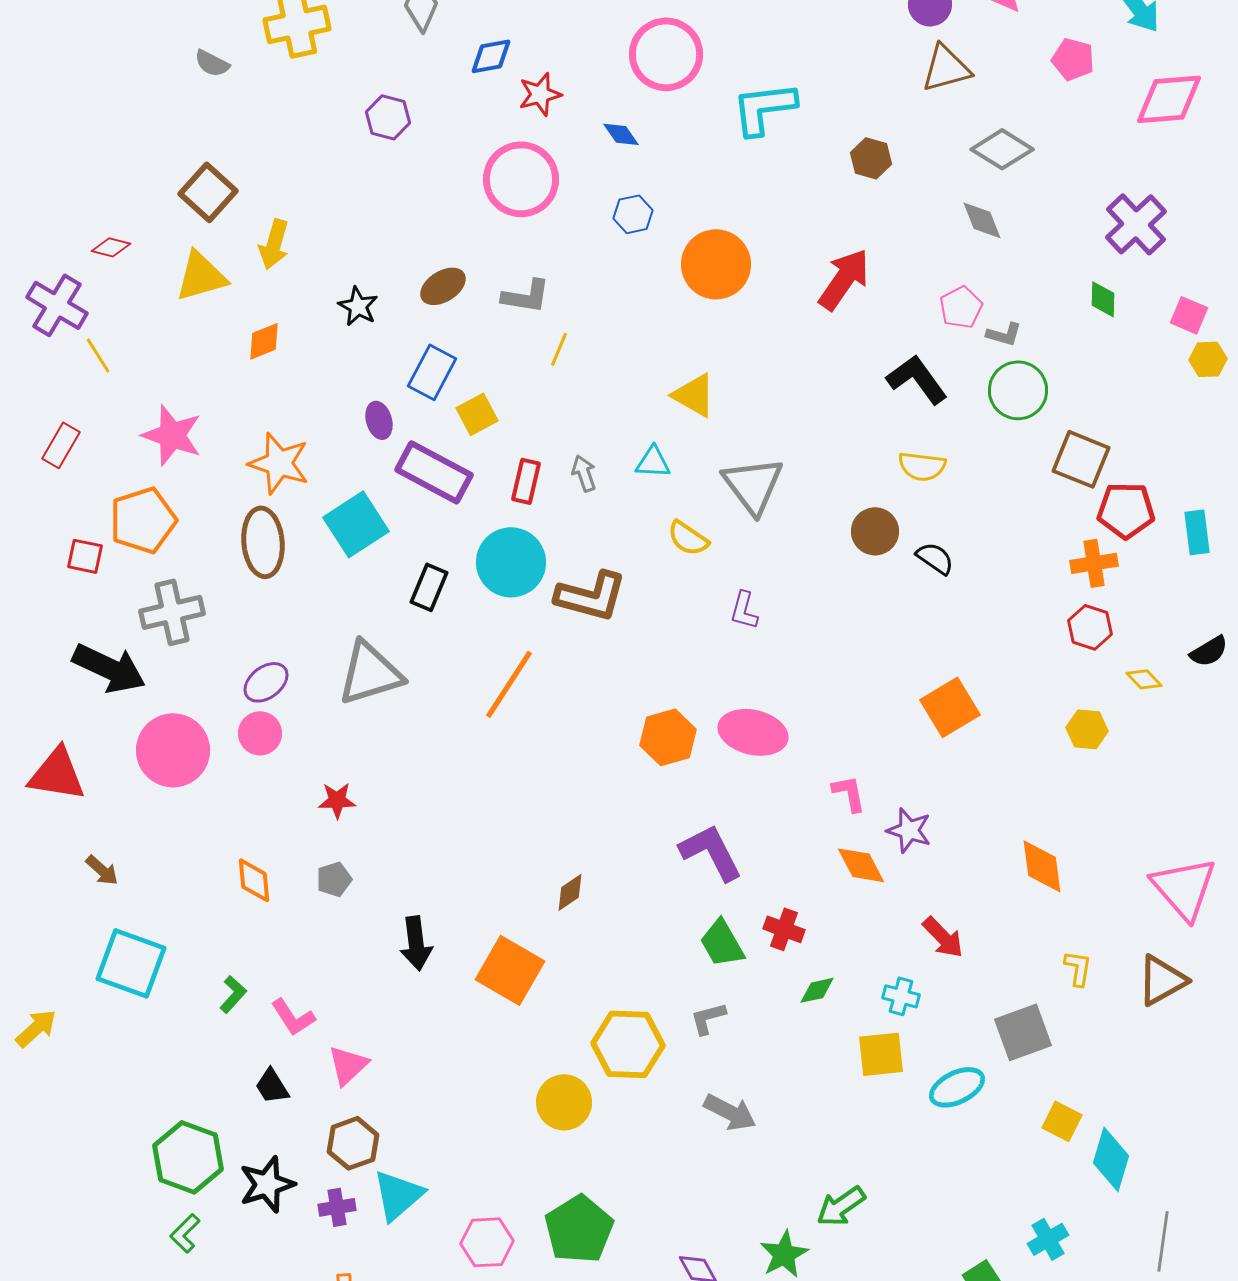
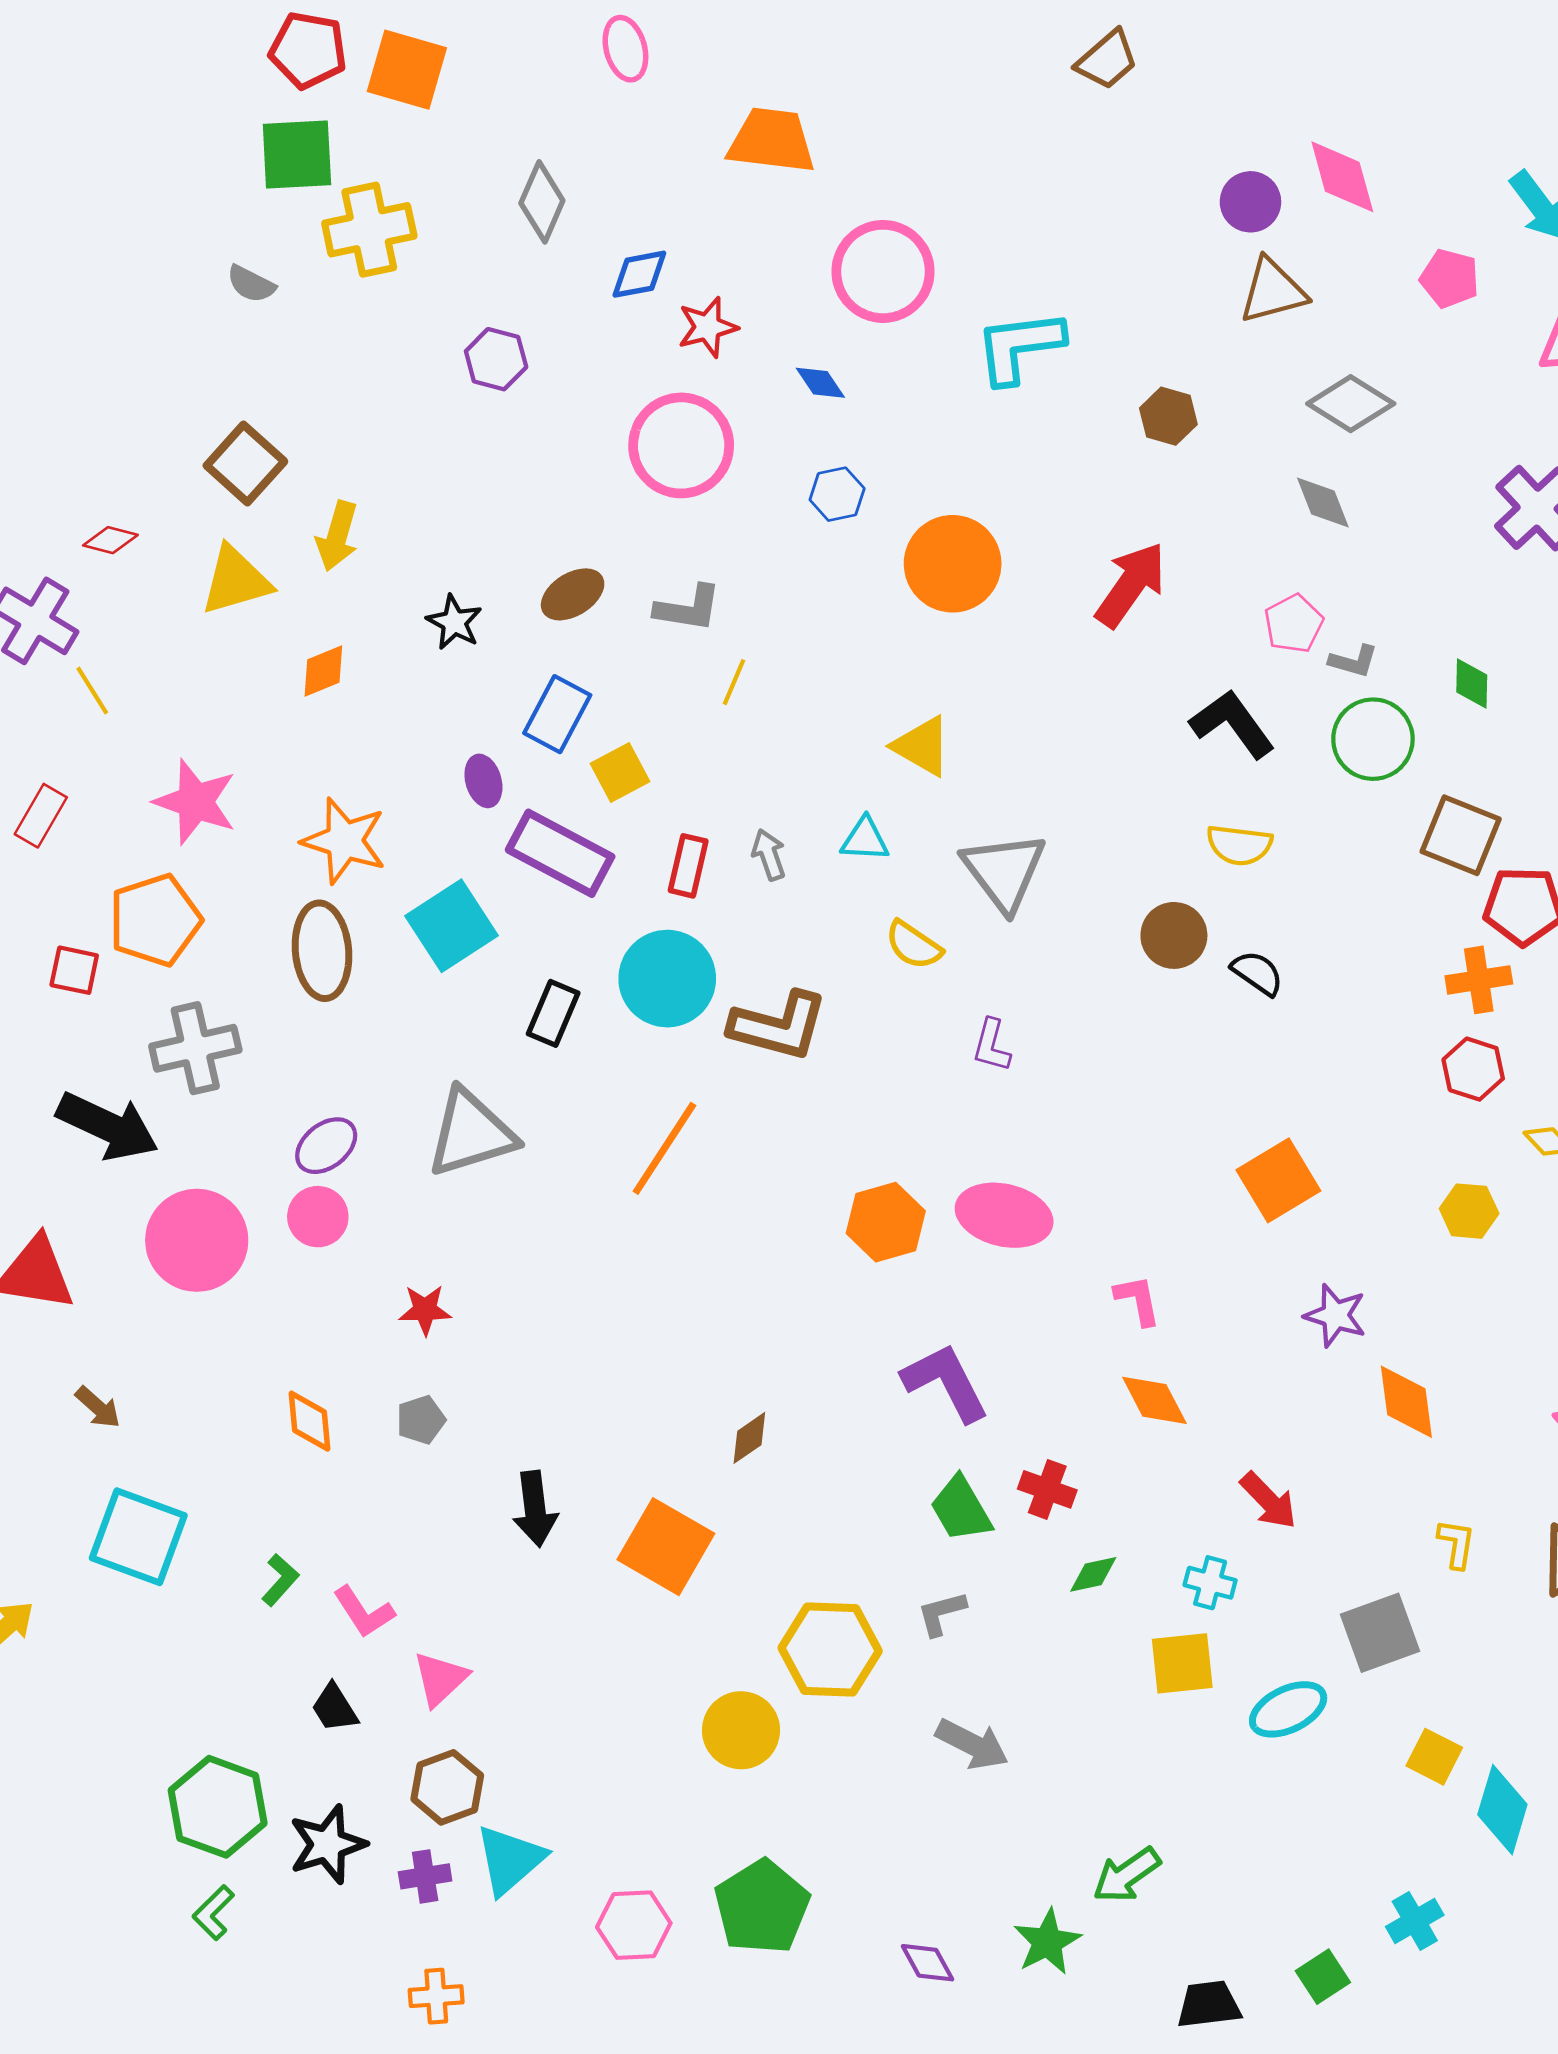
green diamond: (1103, 299) -> (1472, 683), moved
purple star: (909, 830) -> (1335, 1315), moved

